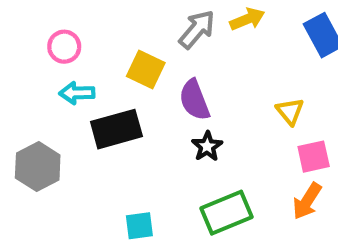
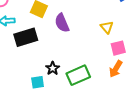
black star: (207, 146) -> (53, 68), moved

